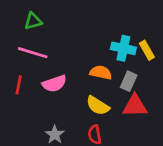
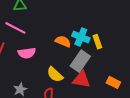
orange semicircle: (101, 72) -> (63, 41), moved
gray rectangle: (129, 81) -> (80, 61), size x1.5

